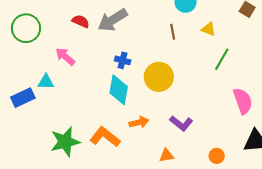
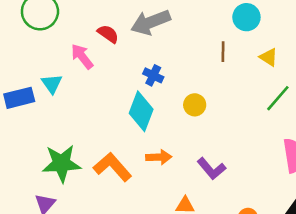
red semicircle: (81, 21) -> (108, 34), moved
yellow circle: (159, 77) -> (195, 105), size x0.6
cyan triangle: (46, 82) -> (52, 84), turned 42

